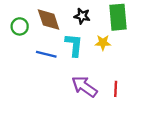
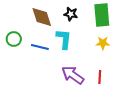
green circle: (20, 26) -> (14, 39), moved
yellow star: (103, 43) -> (103, 43), moved

